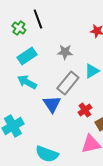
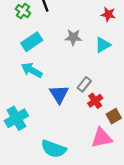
cyan triangle: (92, 71) -> (103, 45), moved
gray rectangle: (68, 83) -> (84, 84), moved, size x0.6

